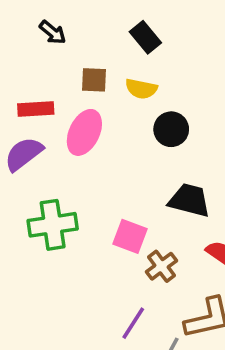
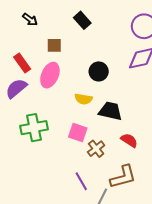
yellow semicircle: (141, 89) -> (83, 99), moved
red rectangle: (36, 109) -> (22, 63), turned 60
purple line: (133, 323) -> (81, 181), turned -60

